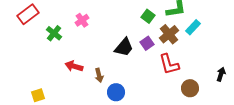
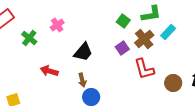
black trapezoid: (124, 47) -> (83, 52), moved
brown arrow: (99, 75) -> (82, 80), moved
brown circle: (190, 88) -> (173, 83), moved

